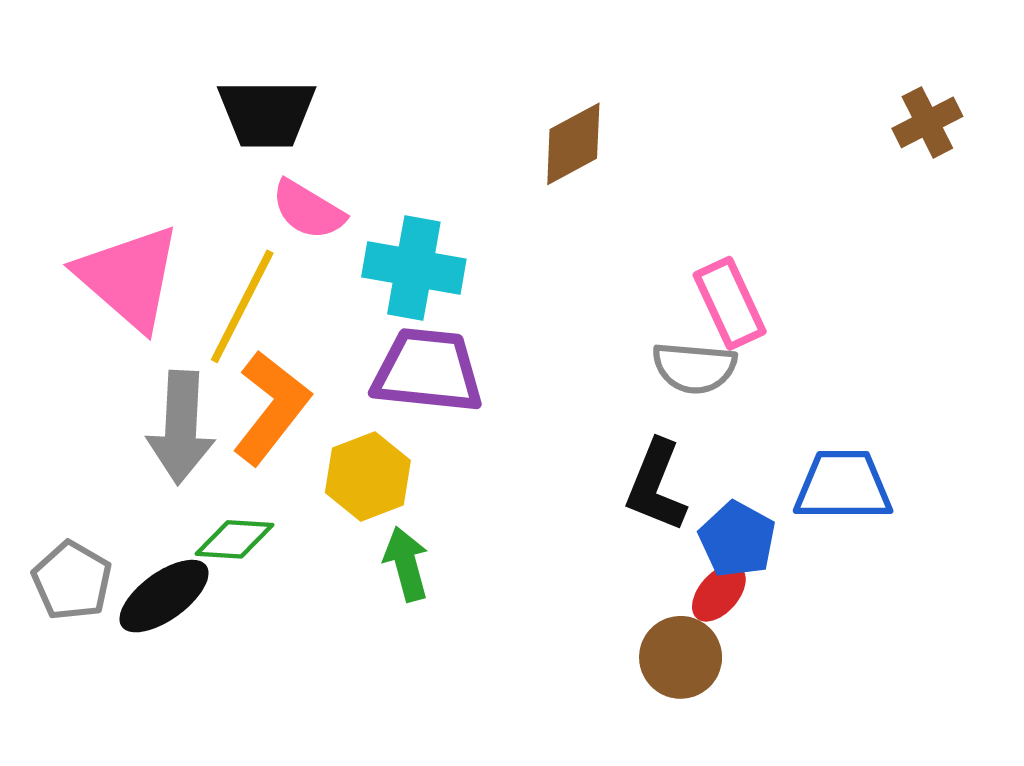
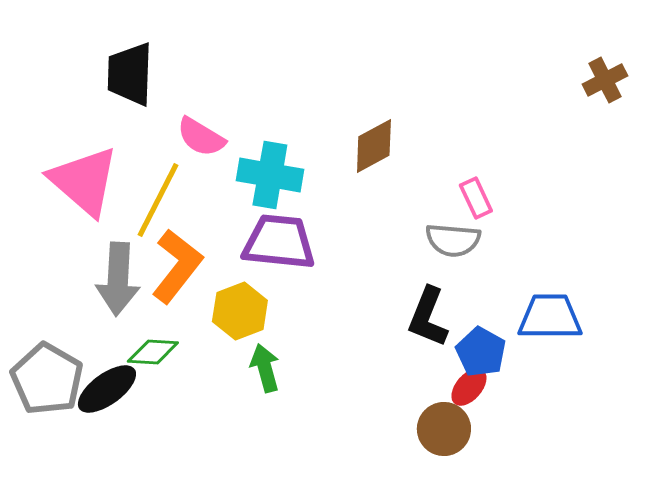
black trapezoid: (267, 113) -> (130, 74), moved, turned 92
brown diamond: (573, 144) -> (374, 146), moved
pink rectangle: (730, 303) -> (476, 198), size x0.7
gray pentagon: (72, 581) -> (47, 379), size x1.4

